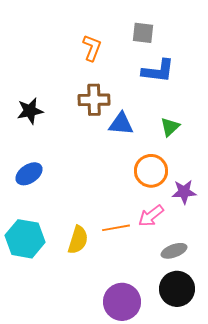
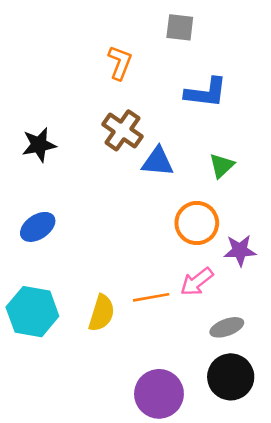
gray square: (143, 33) -> (180, 27), moved
brown cross: (94, 100) -> (122, 130), turned 36

